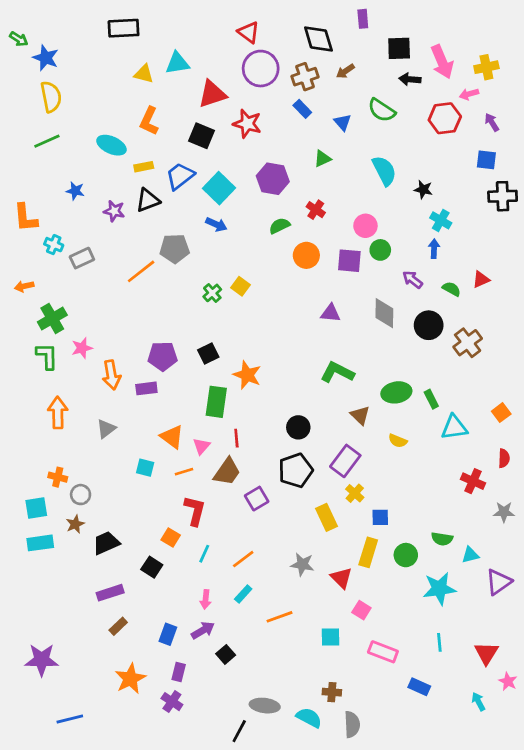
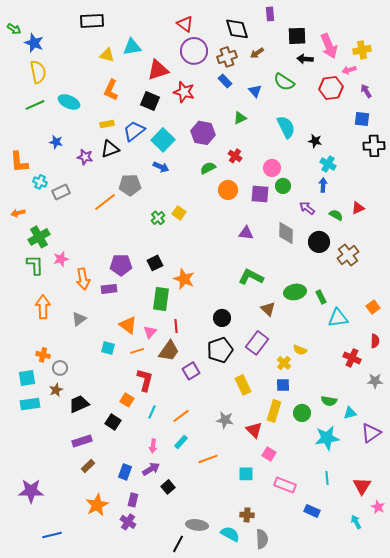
cyan ellipse: (111, 145) -> (69, 102), moved
yellow semicircle: (398, 441) -> (300, 350), moved
yellow cross: (355, 493) -> (284, 363), moved

